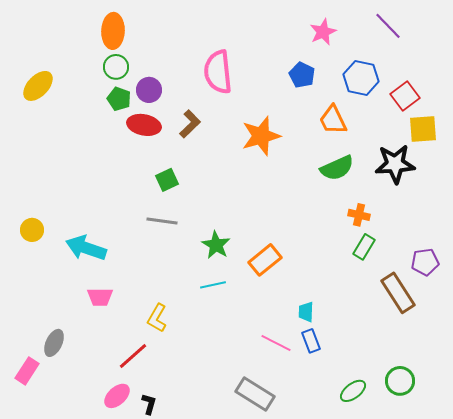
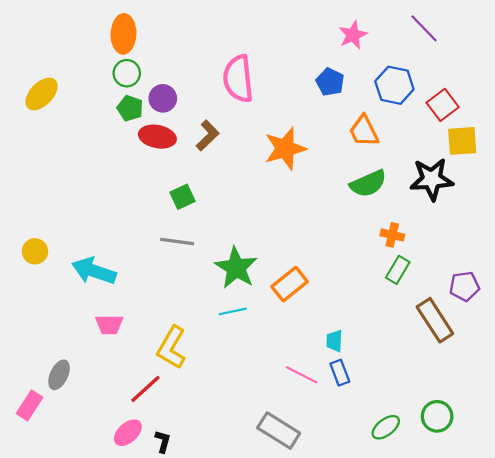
green star: (216, 245) -> (236, 268), size x1.4
yellow L-shape: (157, 318) -> (172, 347), size x1.4

